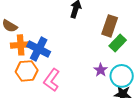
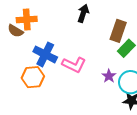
orange cross: (21, 45) -> (27, 20), moved
pink L-shape: (52, 80) -> (74, 65), moved, turned -100

